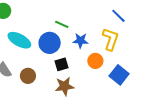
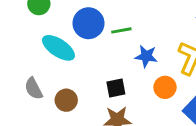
green line: (62, 24) -> (121, 30), turned -40
blue circle: (50, 43) -> (88, 23), moved

